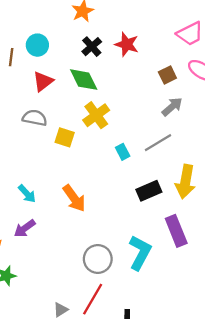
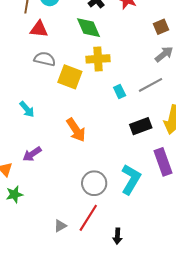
red triangle: (43, 81) -> (39, 29), moved, turned 42
yellow cross: (96, 115) -> (98, 59), turned 30
yellow square: (65, 137) -> (70, 77), size x1.4
cyan arrow: (27, 194) -> (27, 109), moved

